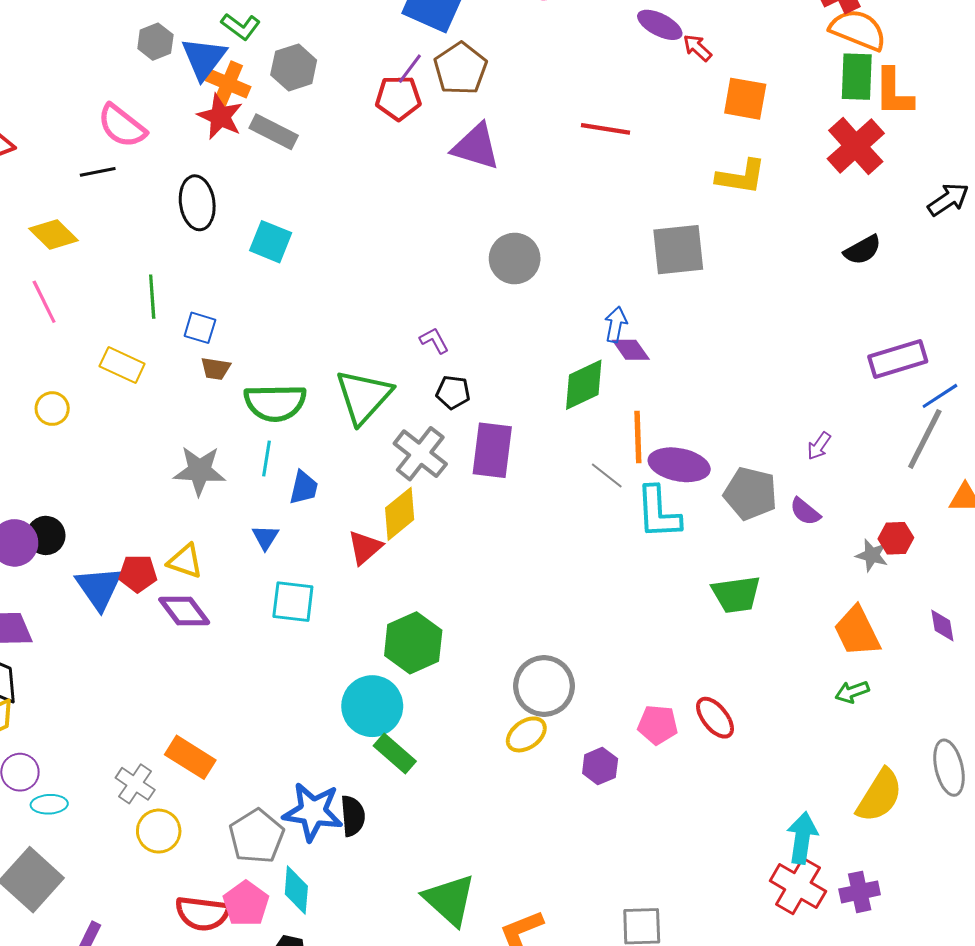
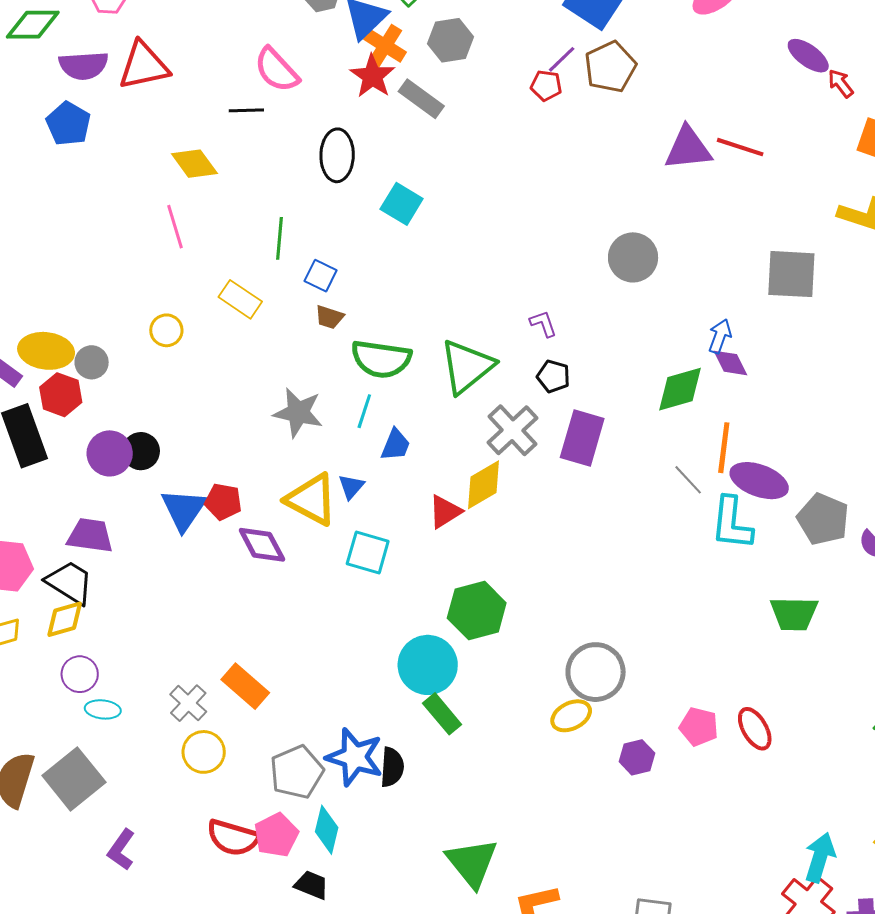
red pentagon: (398, 98) -> (546, 86), size x0.7
purple triangle: (476, 147) -> (688, 148), moved, turned -32
yellow triangle: (185, 561) -> (311, 499), moved, size x1.5

